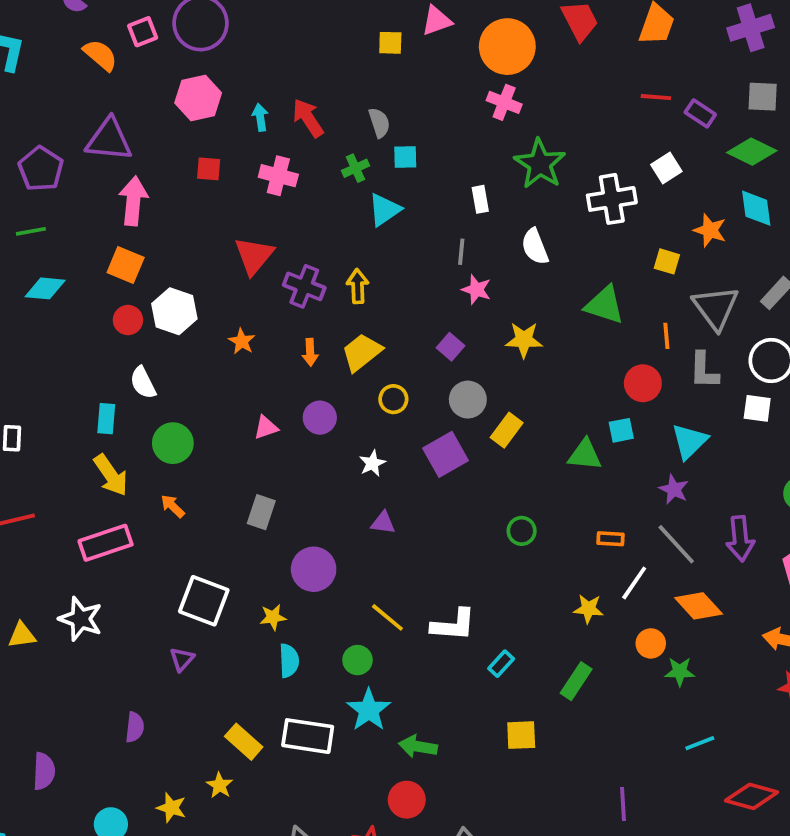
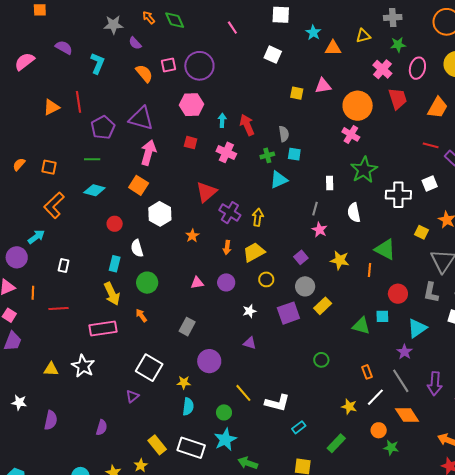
red circle: (128, 320) -> (115, 224), moved
orange line: (666, 336) -> (370, 270), moved
orange rectangle: (610, 539) -> (367, 372), turned 56
purple semicircle: (44, 771) -> (51, 420), moved

